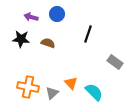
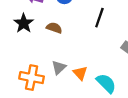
black star: (21, 39) -> (24, 23), turned 30
gray triangle: (52, 93) -> (59, 67), moved

